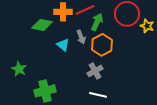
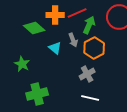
green diamond: (42, 25) -> (34, 28), turned 30
green star: (19, 69) -> (22, 64), moved

